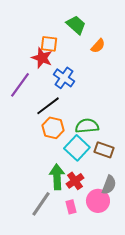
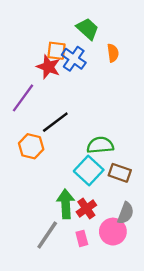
orange semicircle: (98, 46) -> (113, 53), turned -49
blue cross: (64, 78) -> (74, 59), moved
orange hexagon: (53, 128) -> (31, 146), moved

